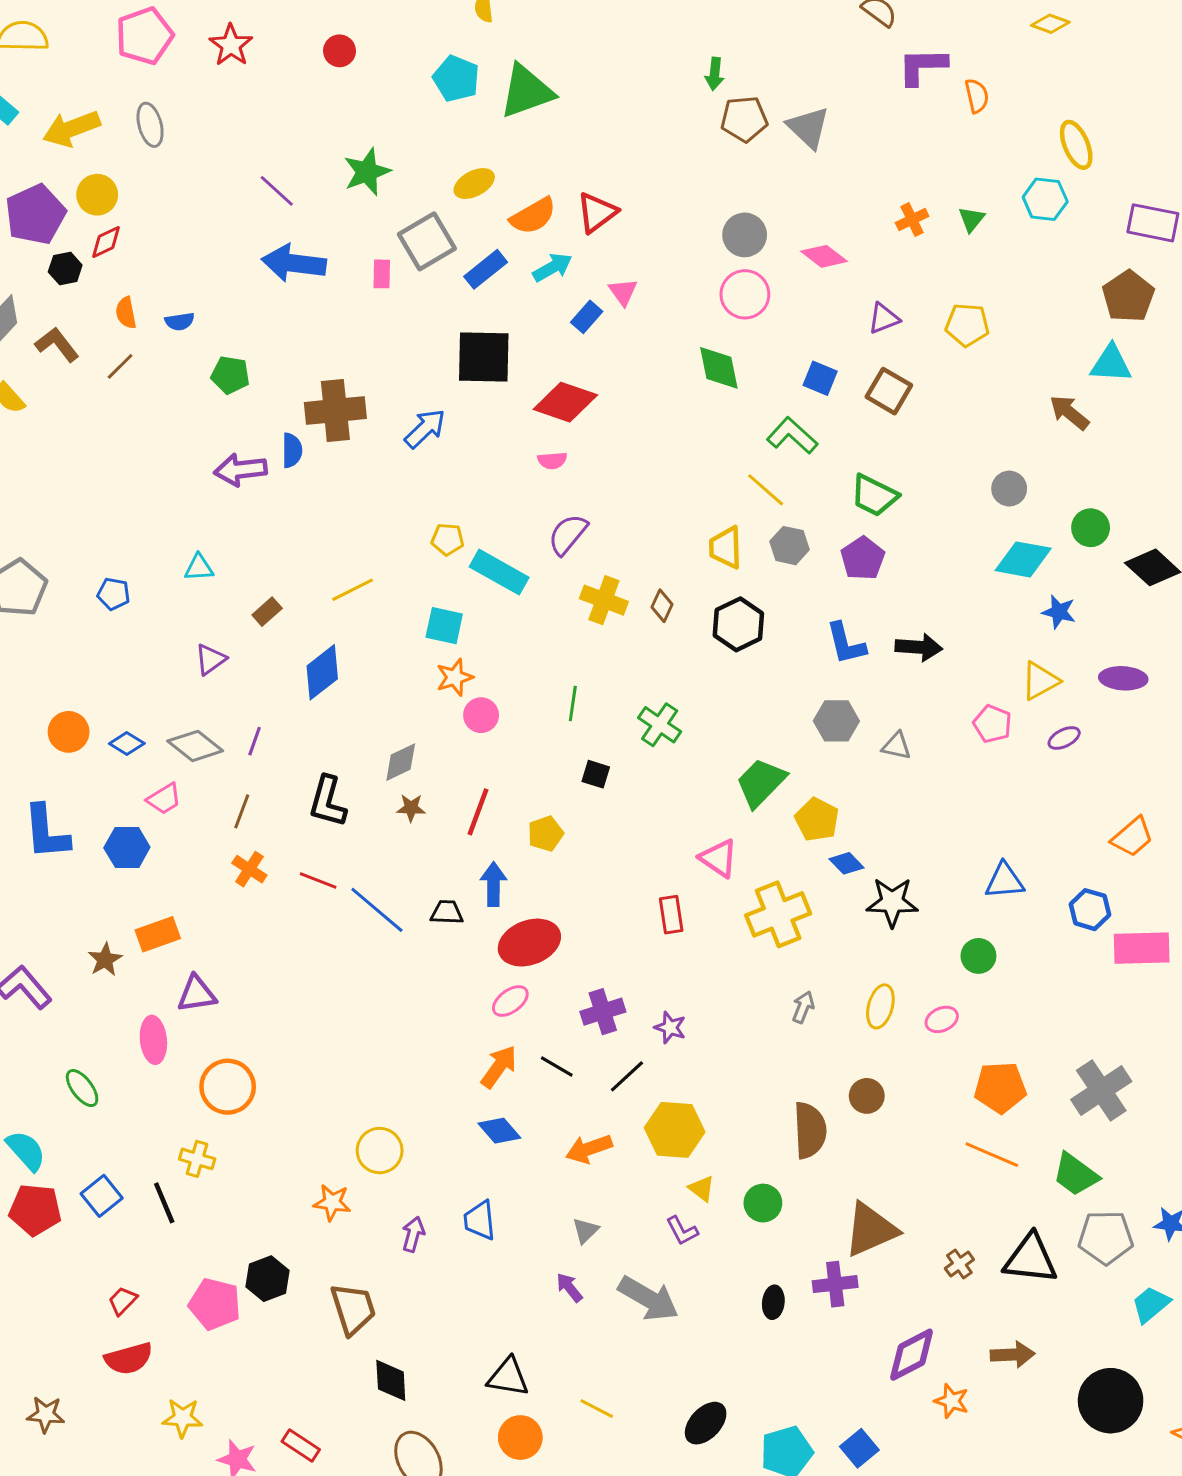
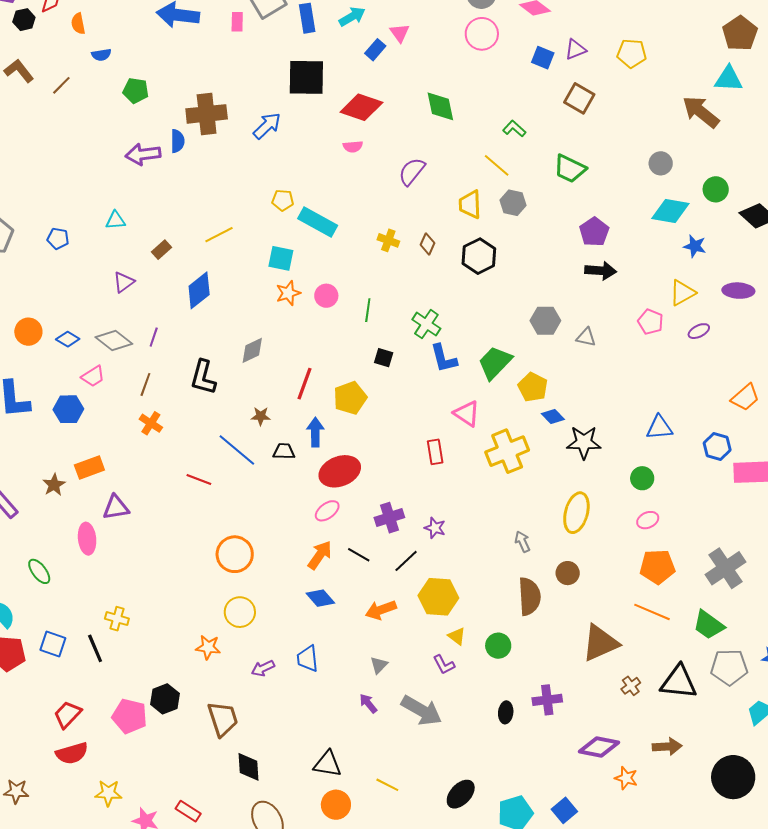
blue rectangle: (486, 269) -> (307, 18), turned -60
orange semicircle: (126, 313) -> (78, 24), moved
green diamond: (719, 368) -> (440, 106), moved
blue square: (820, 378) -> (543, 58), moved
brown arrow: (1069, 412) -> (701, 112), size x1.4
green L-shape: (792, 436) -> (514, 129), size x0.7
purple semicircle: (568, 534) -> (412, 171), moved
purple pentagon: (863, 558) -> (594, 232), moved
yellow cross: (604, 600) -> (388, 240), size x0.7
blue L-shape: (846, 643) -> (444, 358), moved
pink circle: (481, 715) -> (326, 296), moved
brown star: (411, 808) -> (261, 416), moved
yellow pentagon: (545, 834) -> (350, 398), size x1.4
red line: (318, 880) -> (199, 479), moved
yellow ellipse: (880, 1006) -> (576, 513), size x1.4
gray arrow: (803, 1007) -> (522, 542), moved, turned -45
pink ellipse: (942, 1019) -> (648, 520), moved
orange circle: (228, 1087) -> (235, 554), moved
blue square: (102, 1196) -> (53, 644), turned -32
brown triangle: (871, 1230) -> (600, 643), moved
purple arrow: (413, 1234) -> (263, 668), turned -130
red trapezoid: (123, 1301) -> (67, 714), size x1.4
purple diamond: (912, 1355) -> (599, 747), turned 39

